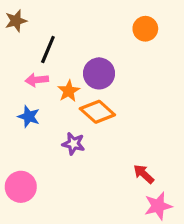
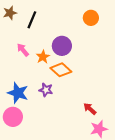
black line: (48, 49) -> (32, 20), moved
pink arrow: (37, 80) -> (23, 50), turned 56
blue star: (29, 117) -> (18, 93), moved, size x1.5

